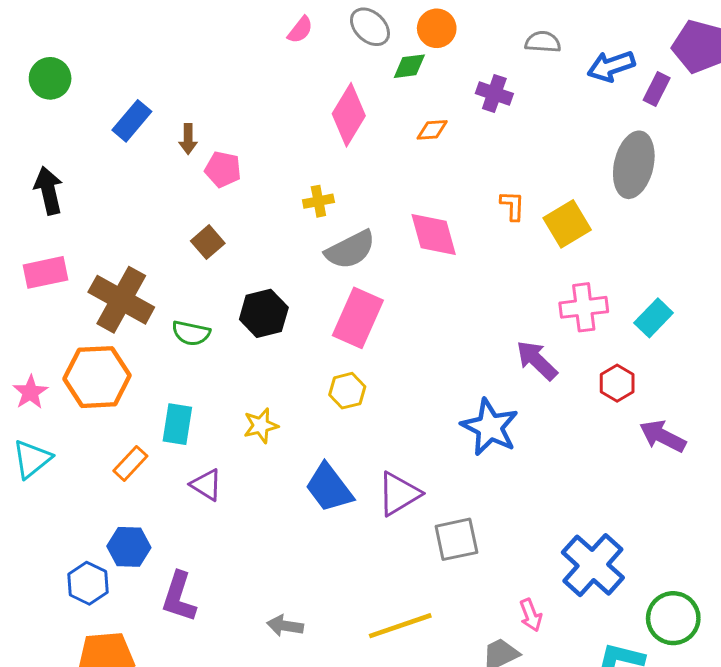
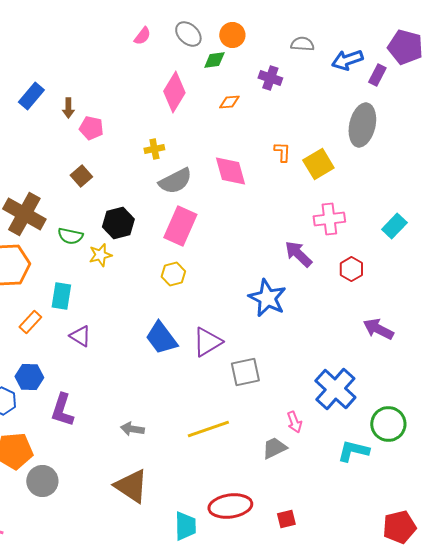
cyan rectangle: (654, 318) -> (394, 226), moved
yellow star: (261, 426) -> (100, 255), moved
purple arrow: (663, 436) -> (378, 329), moved

